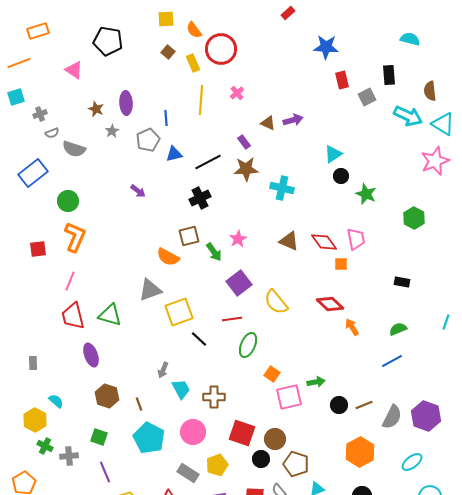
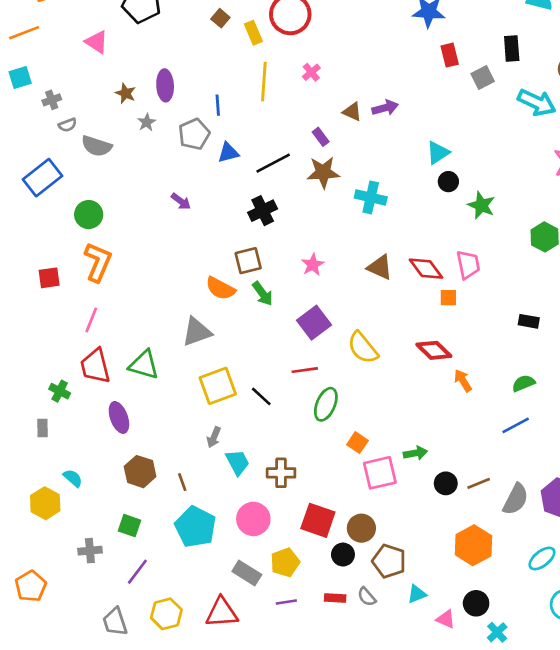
green arrow: (214, 252) -> (263, 294), moved
yellow square: (179, 312) -> (218, 386), moved
green cross: (45, 446) -> (60, 391), moved
purple line: (105, 472) -> (137, 572), turned 60

